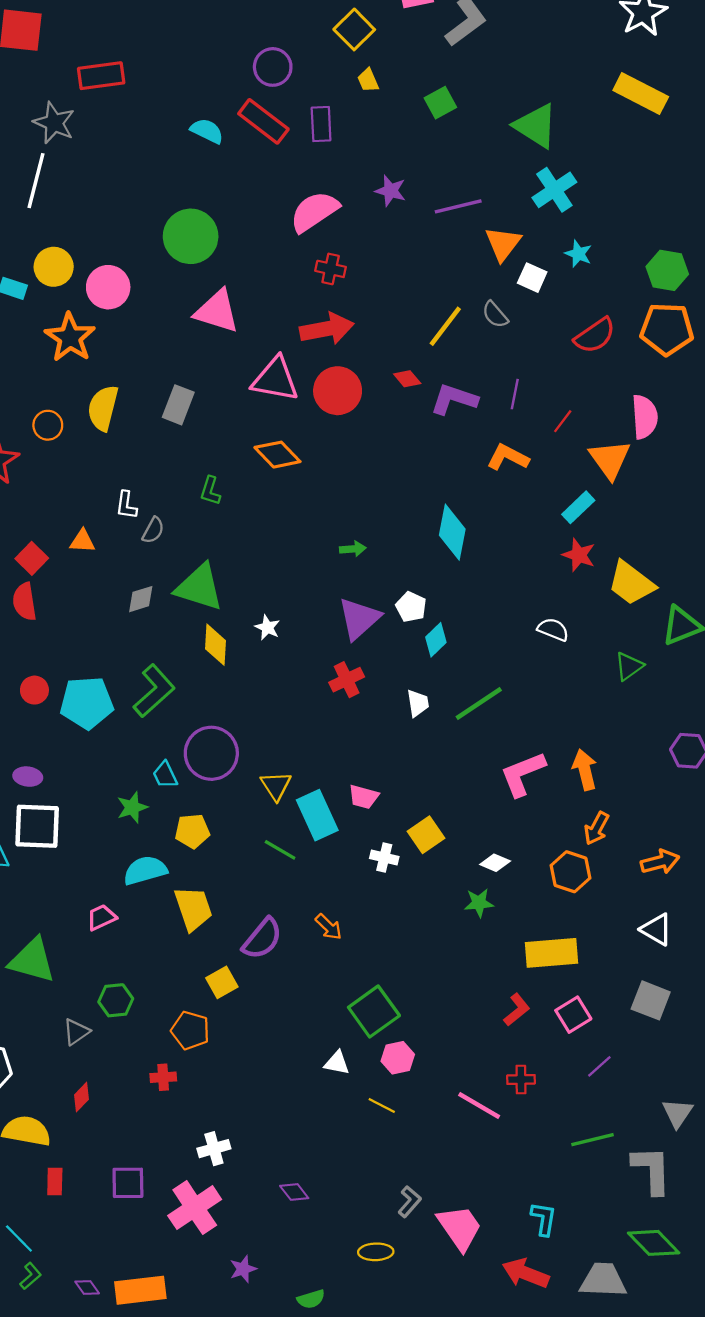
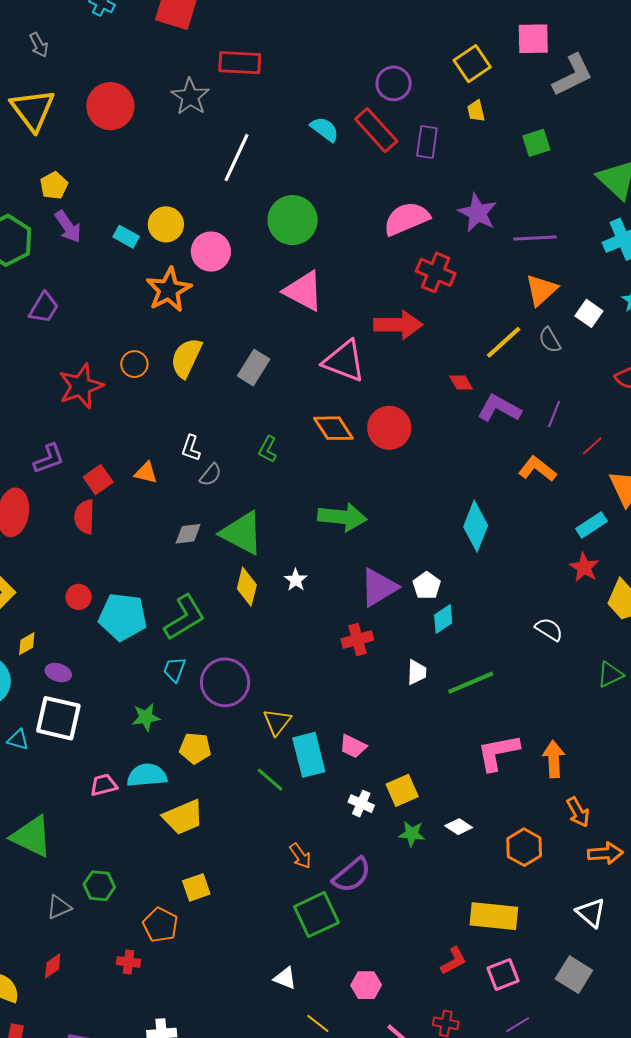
white line: (36, 181) -> (236, 158), moved
purple star: (390, 191) -> (478, 213), size x1.4
orange triangle: (503, 244) -> (541, 290), moved
red cross: (331, 269) -> (436, 272), moved, size x1.4
red circle: (338, 391) -> (389, 428), moved
green arrow: (353, 549) -> (342, 517), moved, size x2.0
cyan trapezoid: (165, 775) -> (174, 669), moved, turned 36
orange arrow: (597, 828) -> (578, 812), moved, turned -68
green star: (479, 903) -> (412, 834), moved
yellow trapezoid: (193, 909) -> (183, 817), turned 75
pink trapezoid: (101, 917) -> (104, 785), moved
purple semicircle: (262, 939) -> (352, 875), moved
green square: (374, 1012) -> (316, 915), moved
pink hexagon: (398, 1058) -> (366, 985), moved

